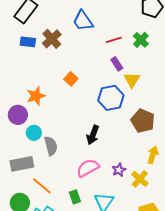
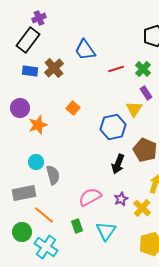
purple rectangle: (117, 64) -> (146, 93), moved
purple circle: (18, 115) -> (20, 108), moved
black arrow: (93, 135) -> (118, 164), moved

